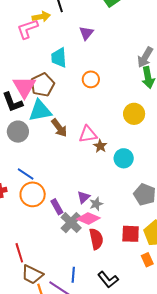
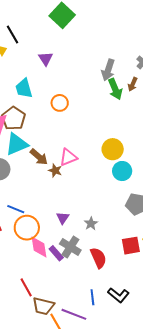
yellow circle: (134, 114) -> (113, 149), moved
brown star: (100, 146) -> (55, 170), moved
cyan circle: (124, 158) -> (122, 171), moved
purple triangle: (83, 197) -> (63, 218), moved
purple rectangle: (57, 207) -> (56, 253), moved
pink diamond: (88, 218) -> (39, 247), moved, turned 70
blue line: (73, 275) -> (92, 297), moved

